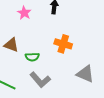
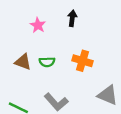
green semicircle: (32, 57) -> (47, 62), moved

